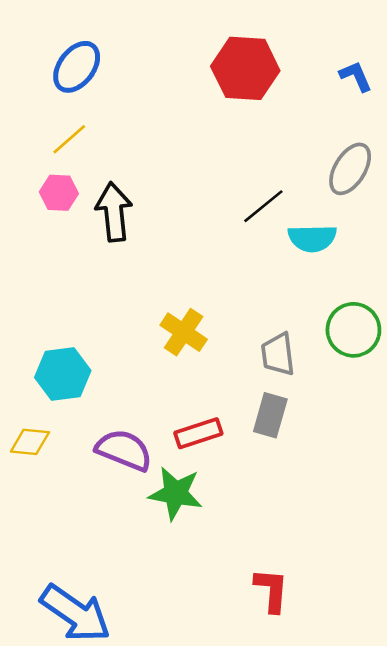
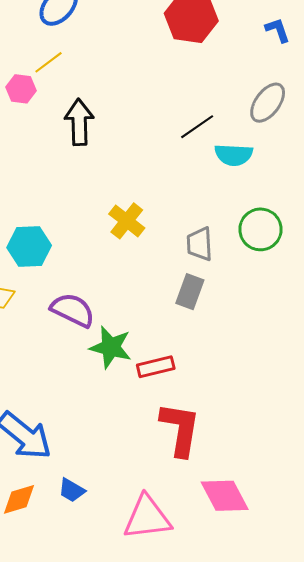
pink hexagon: (59, 193) -> (21, 89), moved
red rectangle: (198, 433) -> (156, 367), moved
red L-shape: (271, 590) -> (180, 429), size x1.5

